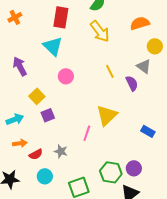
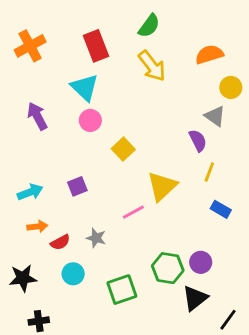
orange cross: (15, 17) -> (30, 46), size x1.5
red rectangle: (61, 17) -> (96, 46), turned -30
yellow line: (110, 71) -> (209, 172), moved, turned 48
pink circle: (66, 76) -> (90, 120), moved
yellow square: (37, 96) -> (123, 149), moved
pink line: (87, 133) -> (133, 212), turned 42

